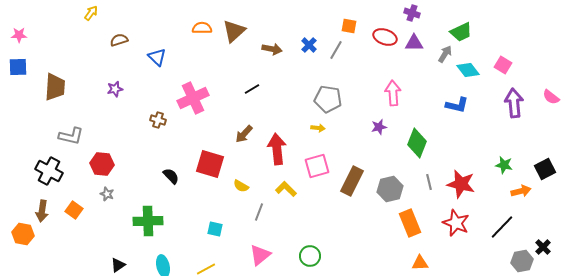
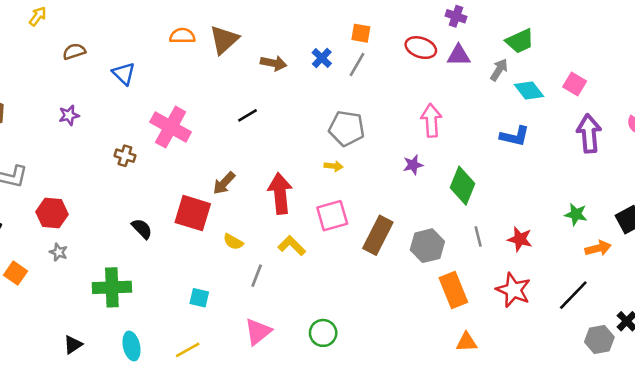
orange square: (349, 26) -> (361, 33), moved
pink cross: (193, 98) -> (171, 127), turned -36
brown arrow: (244, 134) -> (224, 183), moved
red star: (461, 184) -> (520, 239), size x0.7

